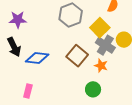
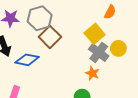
gray hexagon: (71, 15) -> (40, 18), moved
brown square: (77, 56) -> (50, 37), moved

